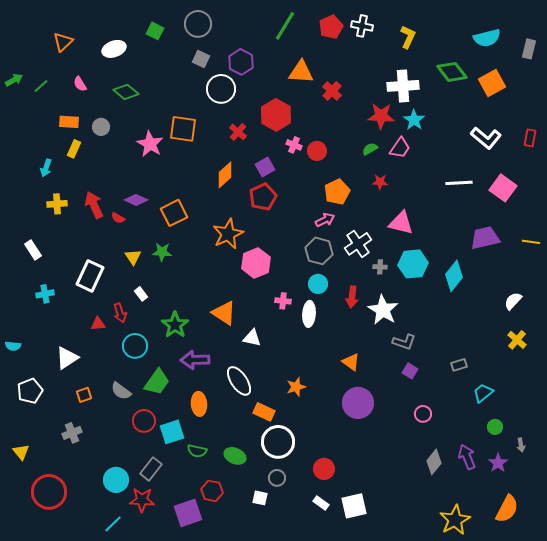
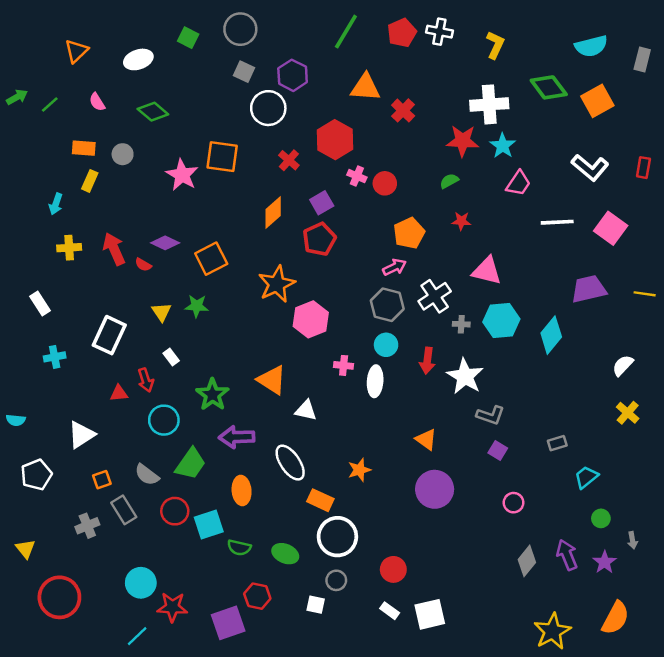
pink trapezoid: (400, 148) -> (518, 183), moved
gray rectangle: (151, 469) -> (124, 510), moved, turned -70

